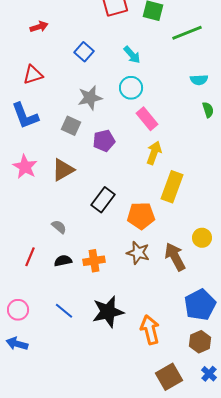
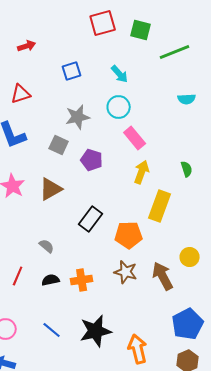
blue square: (84, 52) -> (72, 71), turned 30
green semicircle: (208, 110) -> (187, 169), moved
purple pentagon: (104, 141) -> (92, 160), turned 30

